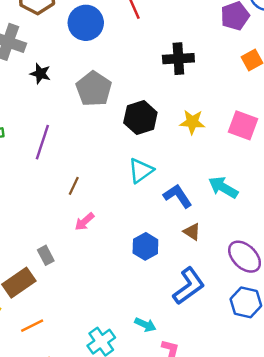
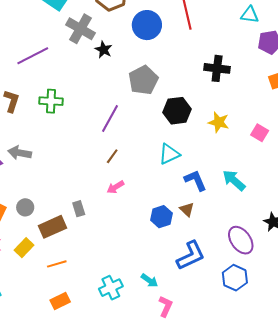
black star: (40, 74) -> (104, 50), moved
pink square: (243, 125) -> (260, 133), size x0.7
purple line: (42, 142) -> (110, 118), moved
brown triangle: (192, 232) -> (187, 209), moved

